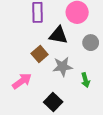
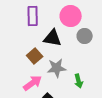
gray circle: (91, 43) -> (85, 36), moved
pink arrow: (22, 81) -> (33, 83), moved

